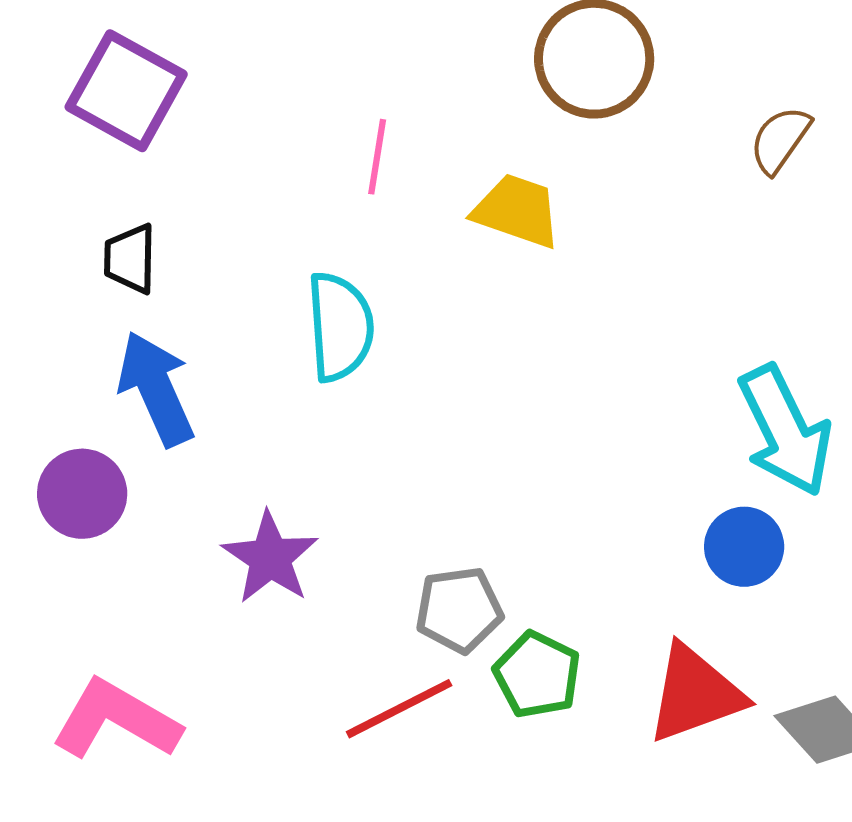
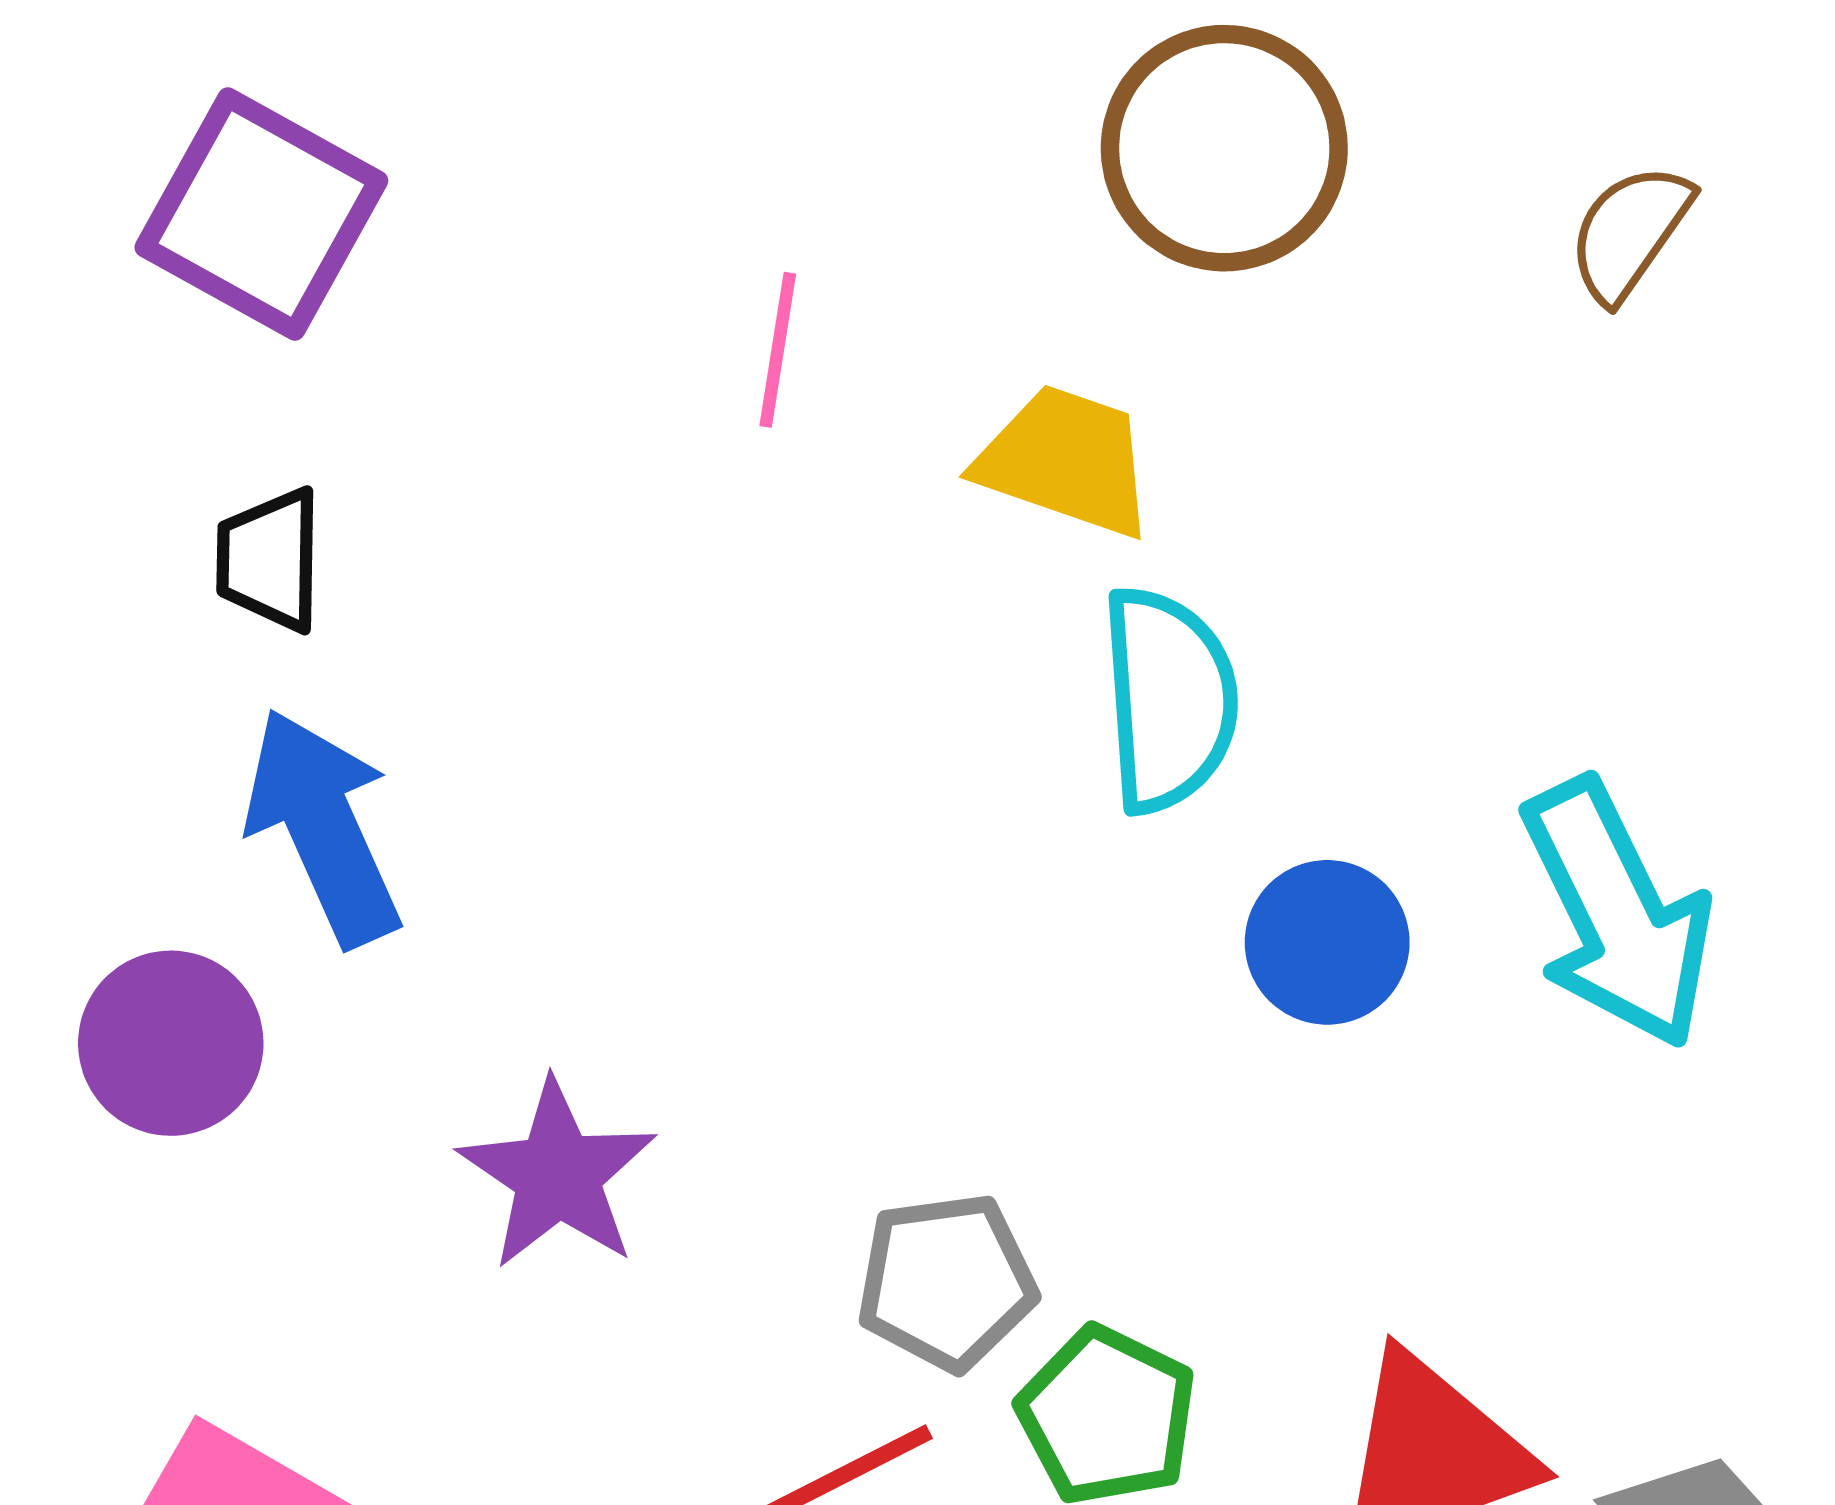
brown semicircle: (780, 140) -> (1630, 233), moved
cyan semicircle: (340, 327) -> (1169, 700), moved
blue circle: (744, 547) -> (1327, 942), moved

